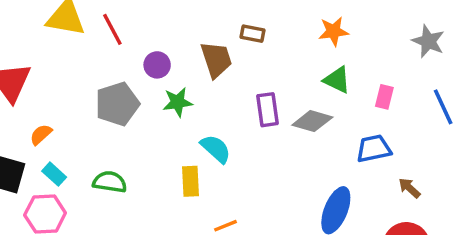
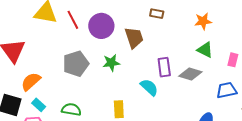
brown rectangle: (252, 34) -> (157, 14), moved
purple circle: (157, 65) -> (101, 26), moved, size x1.6
orange semicircle: (41, 134) -> (31, 82), size x1.5
cyan semicircle: (216, 149) -> (149, 87), moved

